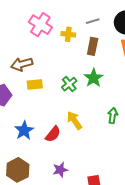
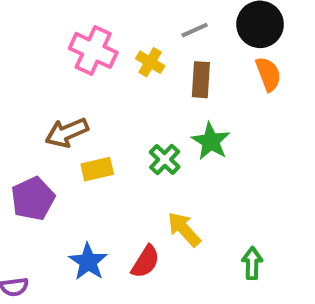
yellow cross: (68, 34) -> (150, 62), turned 32
green arrow: (113, 116) -> (252, 263), moved

